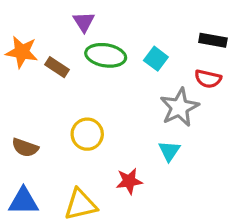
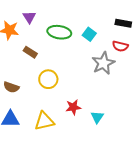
purple triangle: (84, 22) -> (29, 17), moved
brown rectangle: (57, 67) -> (30, 52), moved
cyan triangle: (169, 151) -> (97, 117), moved

